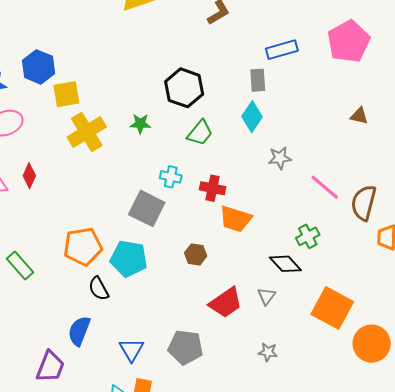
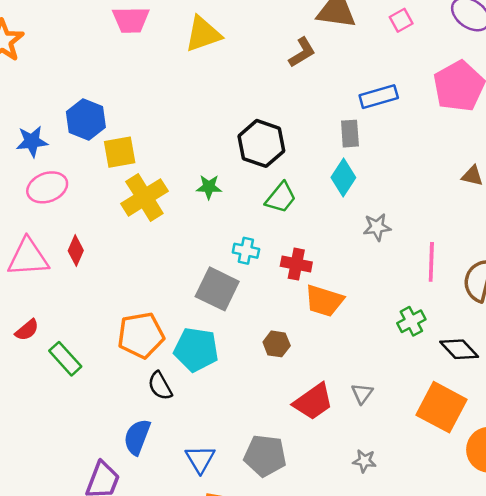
pink line: (325, 187) -> (431, 262), turned 52
black diamond: (285, 264) -> (459, 349), moved

